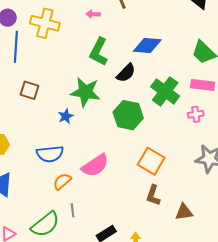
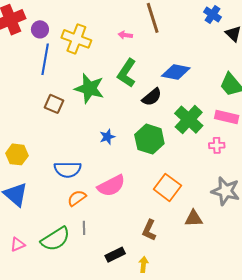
green star: (85, 92) -> (89, 88), moved
blue star: (66, 116) -> (107, 137), moved
brown L-shape: (153, 195) -> (149, 230), moved
brown triangle: (184, 212) -> (194, 218), moved

